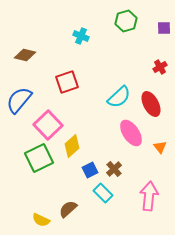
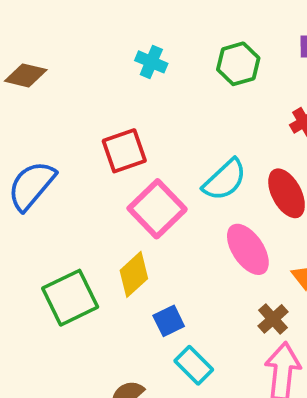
green hexagon: (126, 21) -> (238, 64), moved
brown diamond: (25, 55) -> (26, 75), moved
pink square: (48, 125) -> (157, 209), moved
brown cross: (114, 169) -> (273, 319), moved

